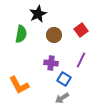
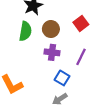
green semicircle: (21, 34) -> (25, 31), moved
purple cross: (51, 63) -> (52, 52), moved

